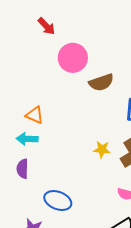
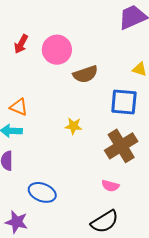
red arrow: (46, 26) -> (21, 44), moved, turned 72
yellow star: (102, 149) -> (73, 126), moved

